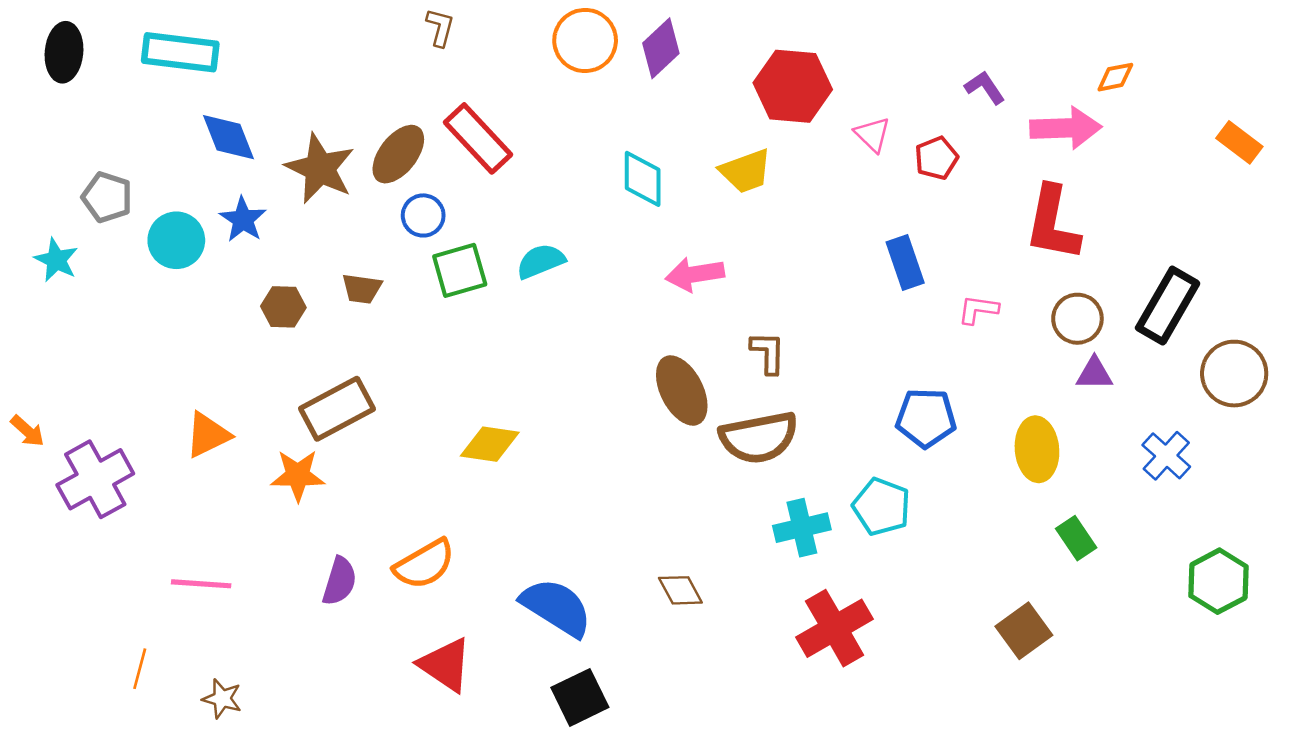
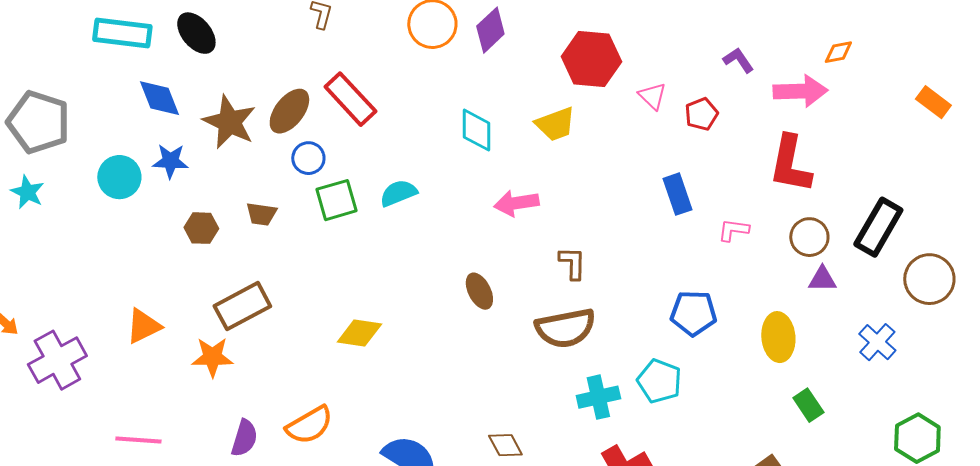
black ellipse: (64, 52) -> (196, 33), moved, turned -45
gray pentagon: (107, 197) -> (38, 122), moved, size x1.6
blue star: (243, 219) -> (170, 161), turned -30
brown ellipse: (682, 390) -> (479, 291), moved, size x0.7

